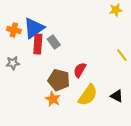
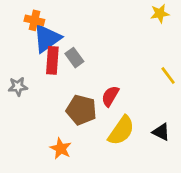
orange cross: (14, 30) -> (34, 20), moved
orange star: (53, 99) -> (61, 148), moved

